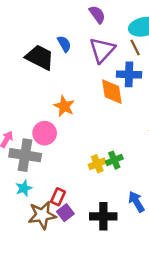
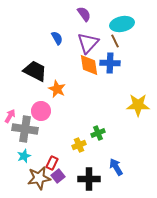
black trapezoid: (40, 57) -> (35, 71), moved
orange diamond: (112, 92) -> (89, 65), moved
yellow cross: (97, 164) -> (79, 145), moved

